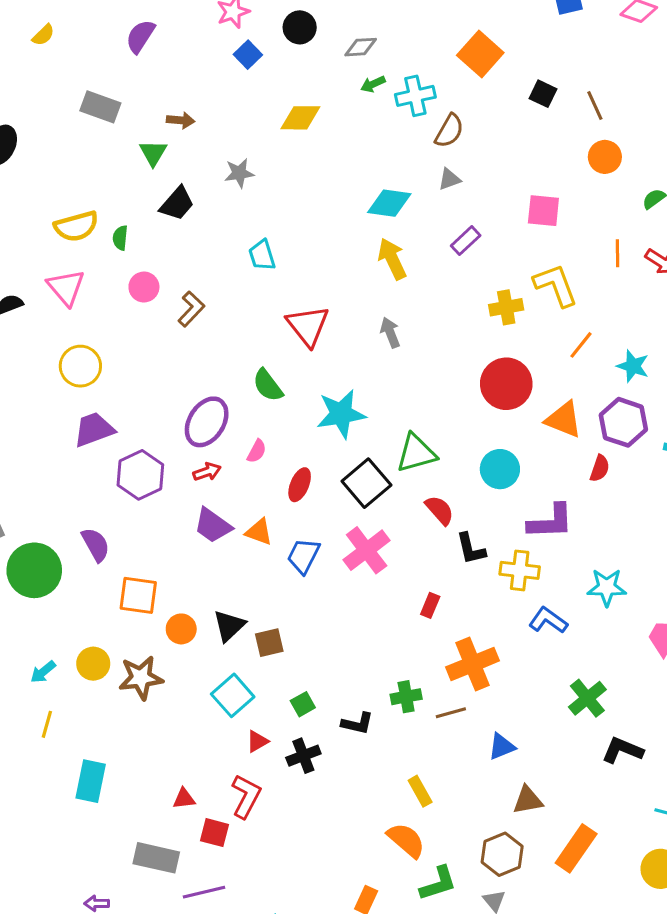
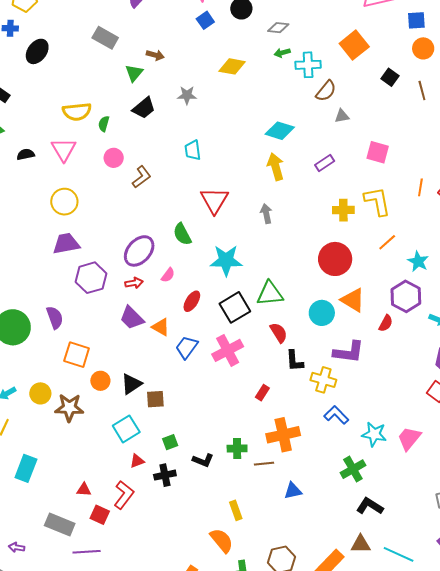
orange circle: (605, 157) -> (423, 48), moved
gray triangle: (449, 179) -> (342, 116), moved
orange triangle: (564, 420) -> (353, 300), moved
cyan star: (607, 587) -> (374, 434), moved
brown triangle: (528, 800) -> (361, 544), moved

